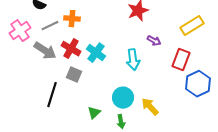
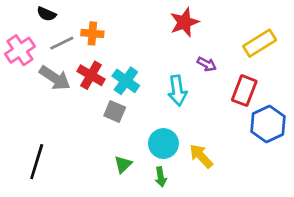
gray square: (74, 75) -> (115, 111), moved
black line: (52, 95) -> (37, 162), moved

